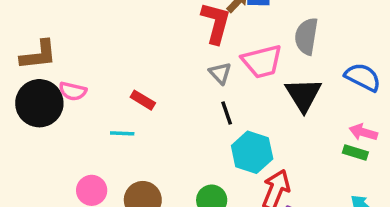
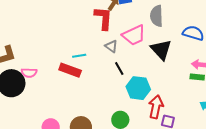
red rectangle: (143, 100) -> (70, 70), size x1.5
cyan line: (122, 133) -> (79, 56), moved

